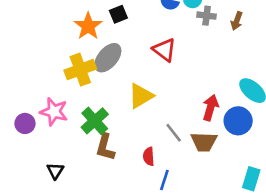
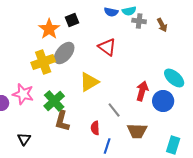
brown arrow: (237, 21) -> (162, 25), turned -48
brown trapezoid: (204, 142) -> (137, 131), moved

